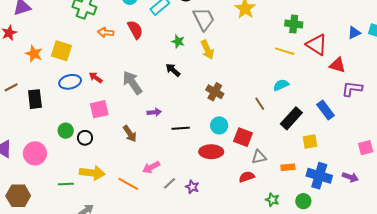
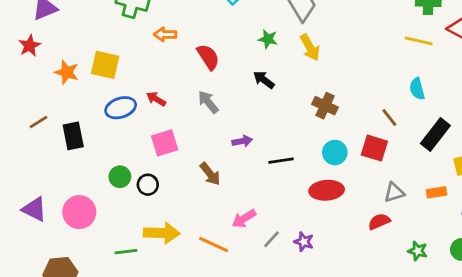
red semicircle: (135, 30) -> (208, 57), moved
gray arrow: (132, 83) -> (208, 102), size x0.7
cyan semicircle: (281, 85) -> (417, 89), turned -77
red square: (243, 137) -> (374, 148), moved
orange rectangle: (288, 167) -> (436, 192), moved

